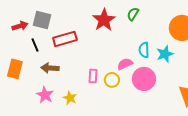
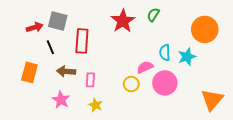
red rectangle: (65, 39) -> (82, 41), turned -70
pink rectangle: (93, 76) -> (90, 80), moved
yellow star: (70, 98) -> (96, 105), moved

